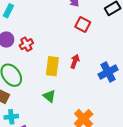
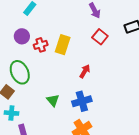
yellow rectangle: (52, 66) -> (63, 45), moved
blue cross: (108, 72) -> (82, 101), moved

